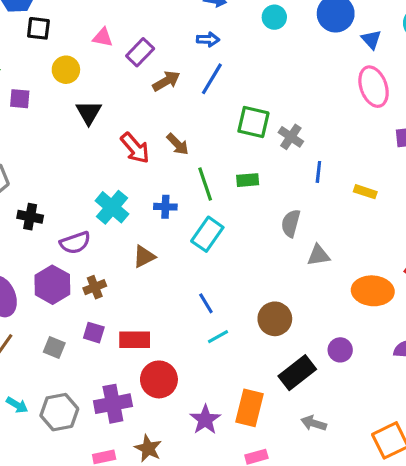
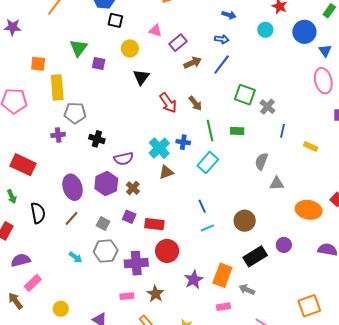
cyan cross: (112, 207) -> (159, 148), moved
brown cross: (95, 287) -> (133, 188), turned -32
gray hexagon: (59, 412) -> (106, 251), moved
gray arrow: (314, 423) -> (247, 290), moved

